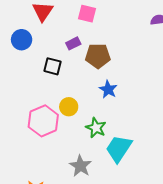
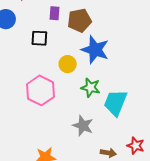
purple rectangle: (73, 43) -> (54, 13), turned -48
blue star: (108, 89) -> (95, 50), size x1.6
yellow circle: (69, 107) -> (68, 64), moved

